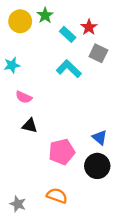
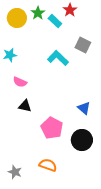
red star: (89, 27) -> (70, 10), moved
cyan rectangle: (68, 34) -> (55, 21), moved
blue triangle: (100, 138) -> (84, 108), moved
pink pentagon: (62, 152) -> (52, 128), turned -30

